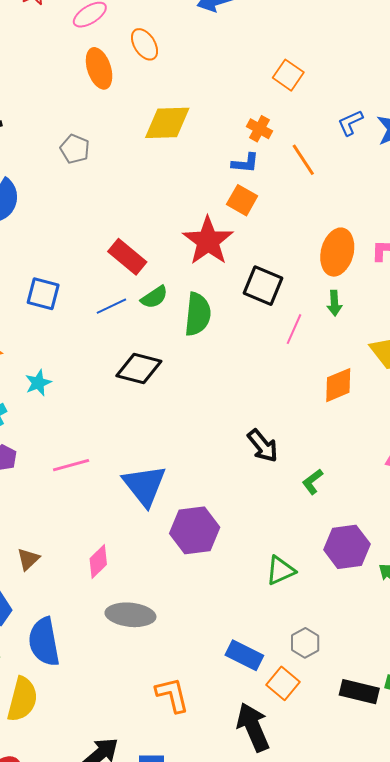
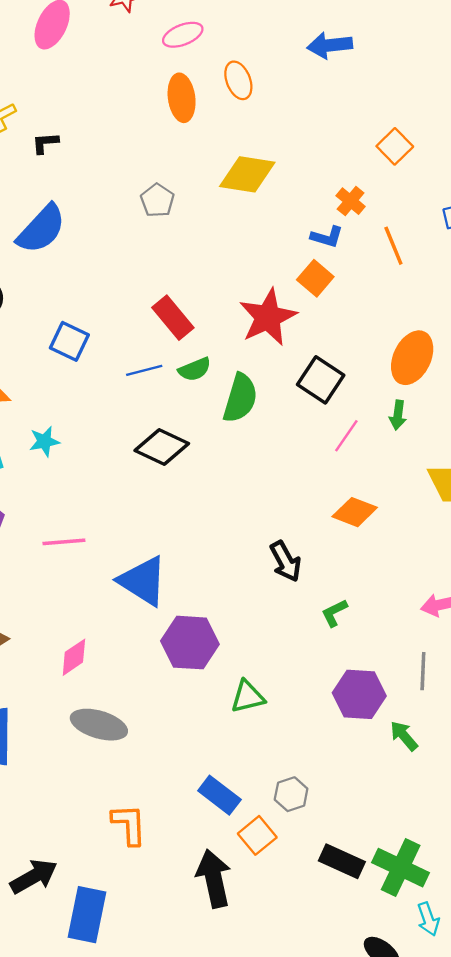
gray pentagon: (75, 149) -> (157, 200), moved
orange diamond: (338, 385) -> (355, 512), moved, turned 33
blue triangle: (145, 485) -> (143, 581), turned -30
green triangle: (280, 570) -> (248, 697), moved

